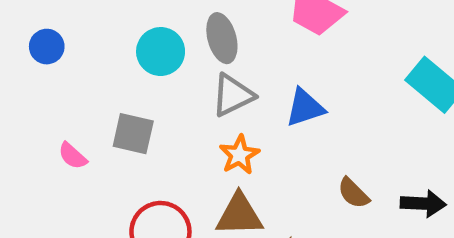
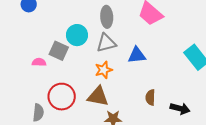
cyan circle: (161, 52) -> (77, 35), moved
pink semicircle: (73, 156) -> (39, 62), moved, turned 128
brown semicircle: (353, 193) -> (150, 97), turned 35

